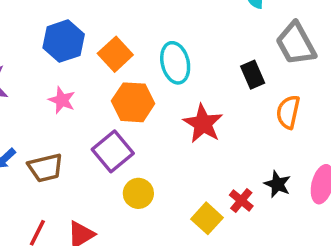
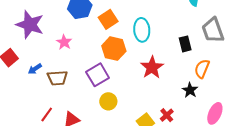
pink star: (62, 100) -> (64, 42), moved
black star: (277, 184) -> (190, 90), moved

